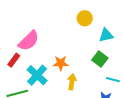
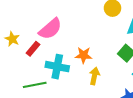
cyan cross: (37, 75) -> (57, 67), turned -35

